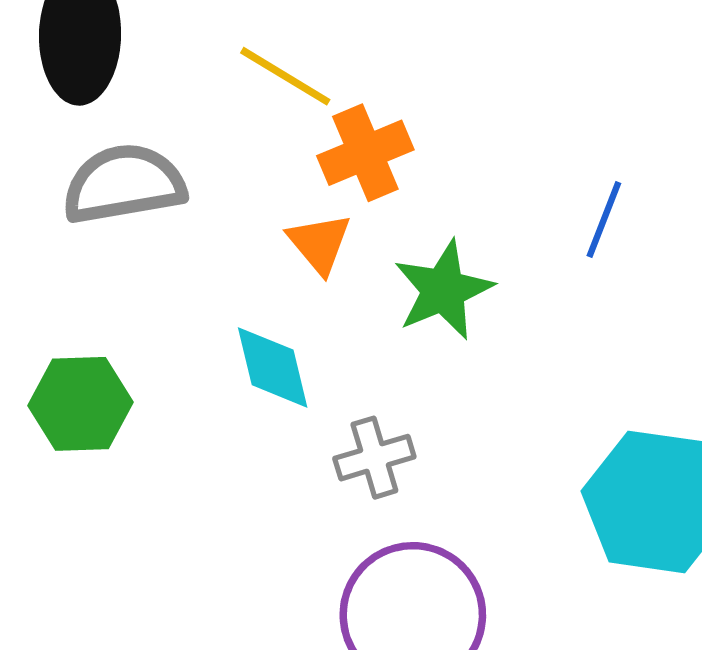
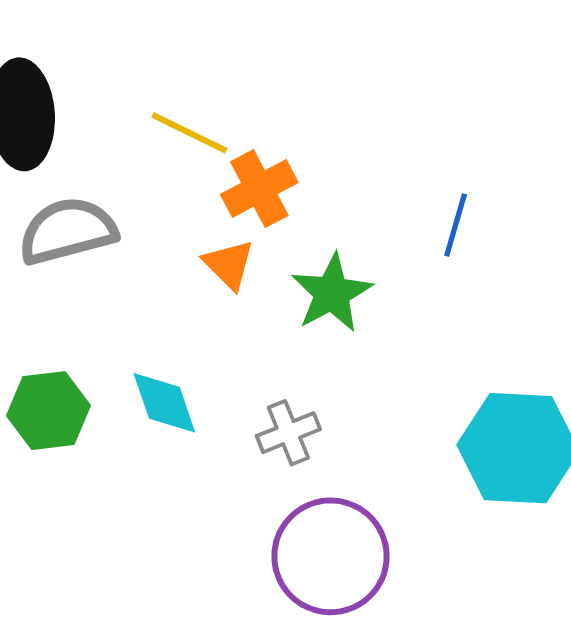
cyan diamond: (273, 367) -> (164, 403), moved

